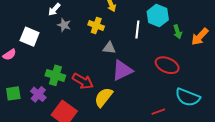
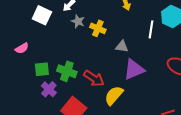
yellow cross: (96, 25) -> (98, 28), moved
white square: (30, 37) -> (42, 15), moved
green square: (13, 93) -> (42, 69), moved

